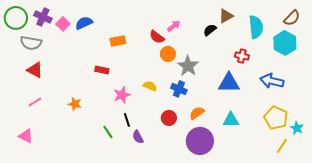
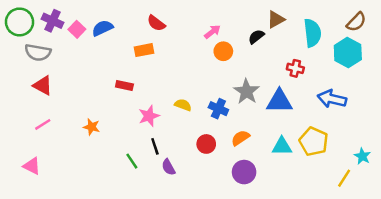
red semicircle: (157, 37) -> (156, 23), moved
orange circle: (168, 54) -> (223, 51), moved
gray star: (188, 66) -> (246, 92), moved
yellow pentagon: (276, 118) -> (314, 142), moved
purple circle: (200, 141) -> (244, 172), size x0.7

